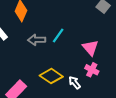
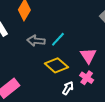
yellow diamond: (51, 76) -> (56, 65), moved
white arrow: (75, 83) -> (68, 88), turned 64

